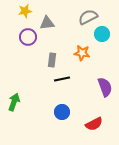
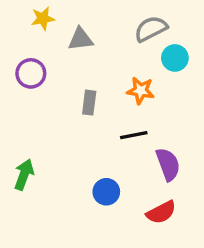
purple circle: (28, 37) -> (31, 73), moved
black line: (62, 79) -> (134, 135), moved
purple semicircle: (105, 87) -> (168, 164), moved

